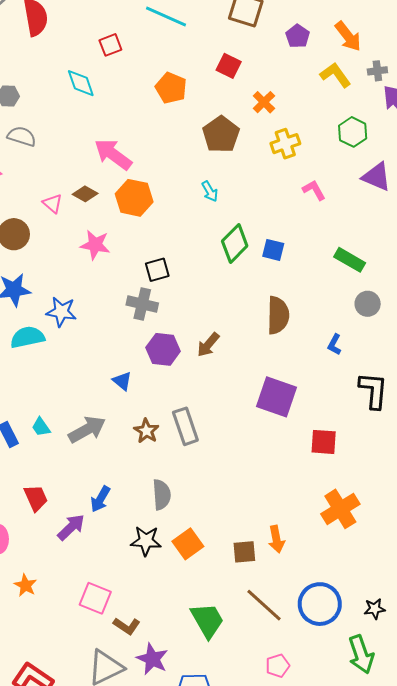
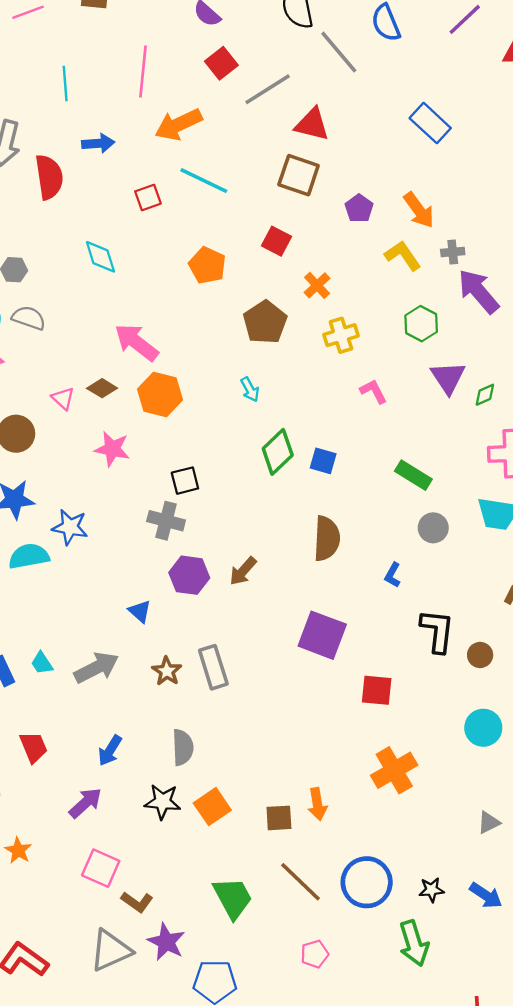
red square: (110, 45) -> (148, 198), moved
purple triangle: (377, 177) -> (448, 378), turned 32
purple arrow: (71, 527) -> (85, 803), moved

